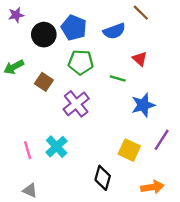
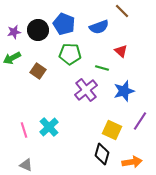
purple star: (16, 15) -> (14, 32), moved
purple cross: (76, 104) -> (86, 90), moved
black diamond: (103, 178) -> (102, 154), moved

